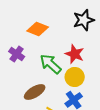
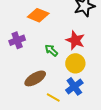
purple cross: (17, 54) -> (17, 40), turned 35
green arrow: (51, 64) -> (51, 50), size x0.6

